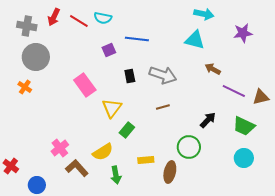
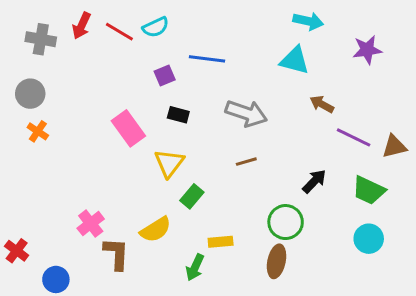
cyan semicircle: (103, 18) -> (156, 27), turned -36
gray circle: (36, 57) -> (30, 94), moved, size x0.7
black rectangle: (130, 76) -> (178, 115), moved, turned -64
brown L-shape: (77, 168) -> (116, 254), turned 45
brown ellipse: (170, 172) -> (277, 261), moved
green arrow: (116, 175) -> (195, 267), moved, turned 36

